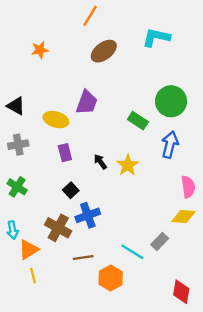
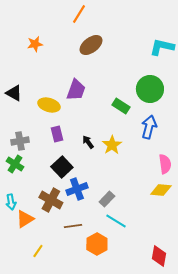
cyan L-shape: (156, 37) -> (162, 47), moved
gray cross: (18, 145) -> (20, 141), moved
black square: (71, 190) -> (62, 167), size x1.5
gray rectangle: (160, 242) -> (107, 199), moved
yellow line: (33, 276) -> (38, 251), moved, turned 48

